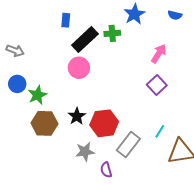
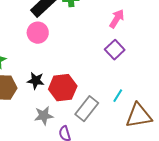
black star: (77, 116) -> (36, 81), turned -30

